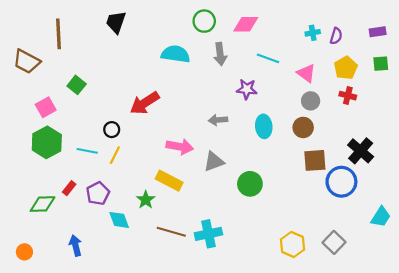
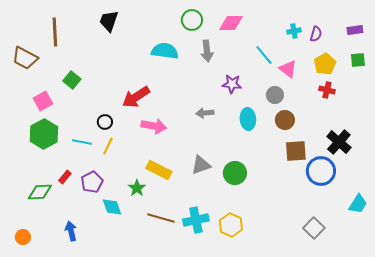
cyan line: (268, 58) -> (264, 55), moved, turned 30
gray circle: (311, 101) -> (275, 95), moved
pink arrow: (180, 147) -> (154, 126), moved
gray triangle: (214, 161) -> (201, 165), moved
yellow hexagon: (292, 244) -> (231, 225), moved

